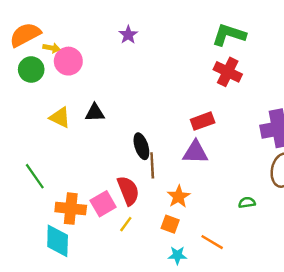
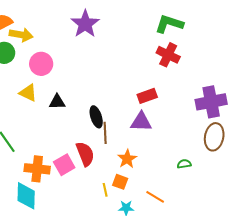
purple star: (128, 35) -> (85, 24), size x1.8
yellow arrow: (52, 48) -> (21, 35), size x1.6
pink circle: (68, 61) -> (41, 64), moved
black triangle: (95, 113) -> (57, 102), moved
yellow line: (126, 224) -> (105, 190), moved, turned -48

